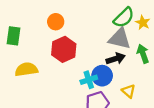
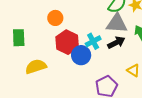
blue circle: (102, 76) -> (81, 55), moved
cyan cross: (89, 80) -> (93, 41), moved

